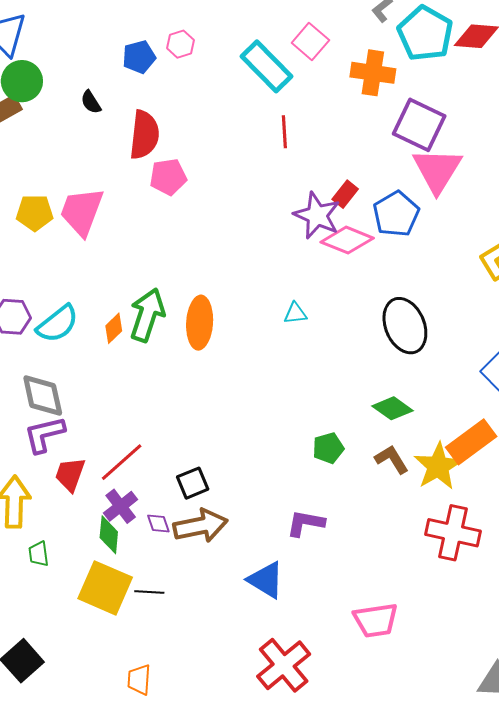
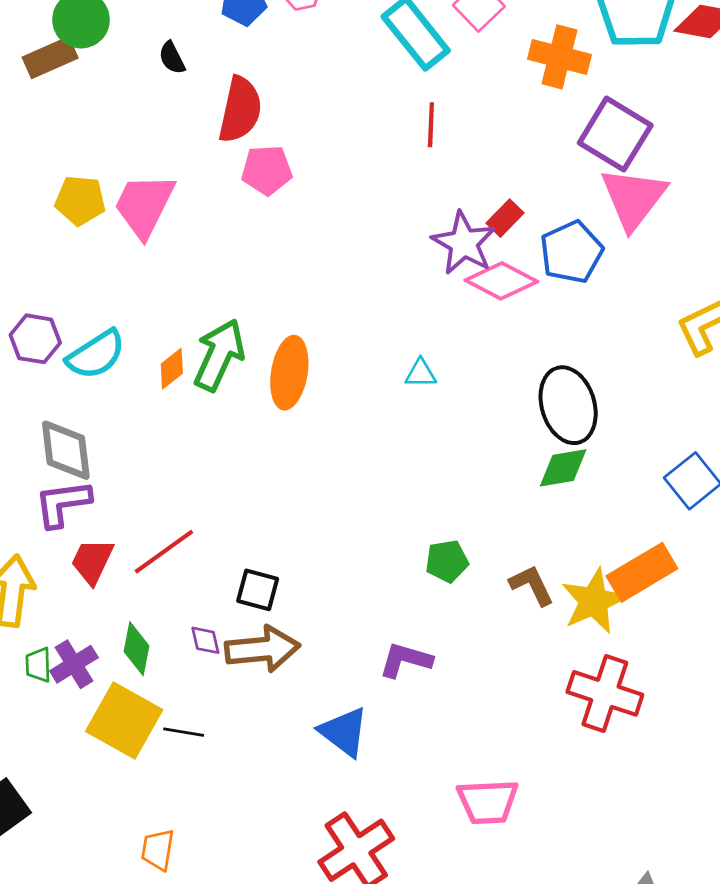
green diamond: (393, 408) -> (563, 468), moved, turned -51
black square: (193, 483) -> (258, 590), turned 32
purple cross: (121, 506) -> (74, 664), moved

